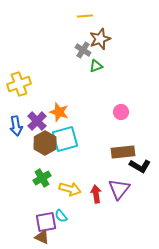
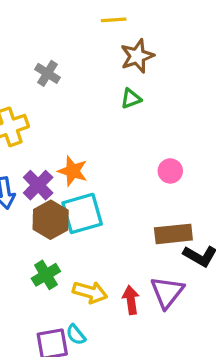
gray cross: (83, 50) -> (47, 73), moved

